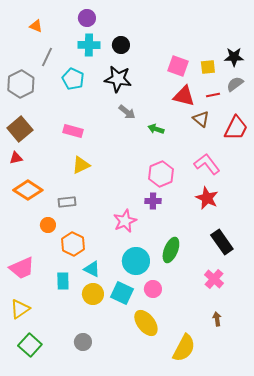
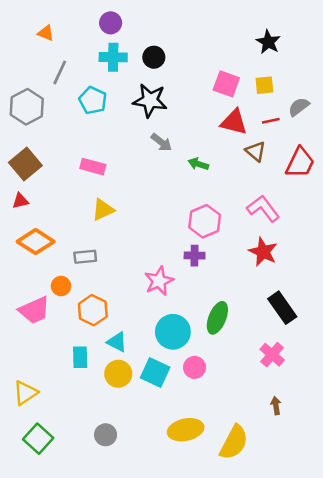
black star: (234, 57) -> (268, 42), moved, turned 30
pink trapezoid: (22, 268) -> (34, 310), moved
yellow ellipse: (146, 323) -> (186, 430), moved, turned -64

